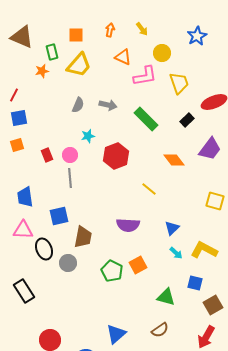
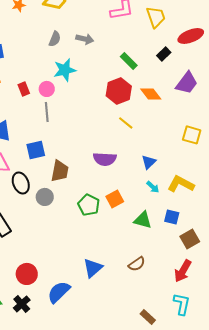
green rectangle: (146, 119) -> (129, 61), moved, size x0.7
cyan star: (88, 136) -> (65, 70), size x1.6
red hexagon: (116, 156) -> (119, 91), moved
green triangle: (166, 297) -> (143, 220), moved

